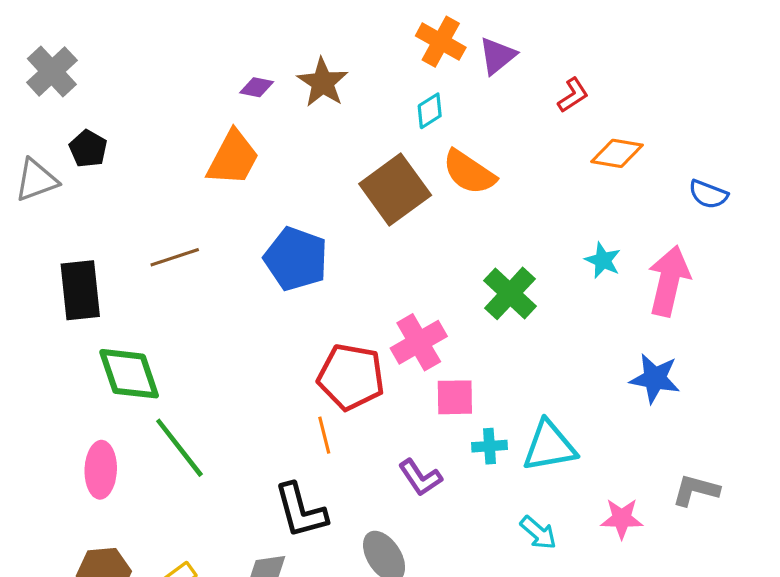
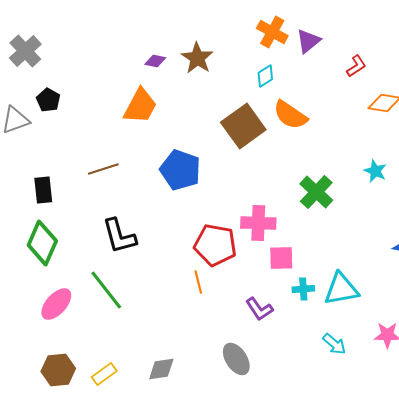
black rectangle: (80, 290) -> (43, 190), size x0.7
pink cross: (419, 342) -> (258, 223), turned 32
green diamond: (129, 374) -> (42, 243), moved, turned 42
pink ellipse: (101, 470) -> (56, 304), turned 40
black L-shape: (301, 511) -> (119, 236), moved

